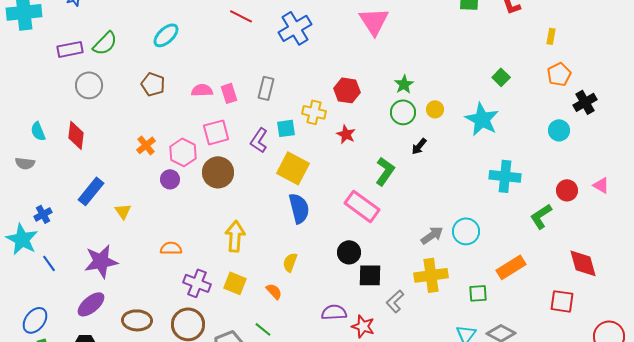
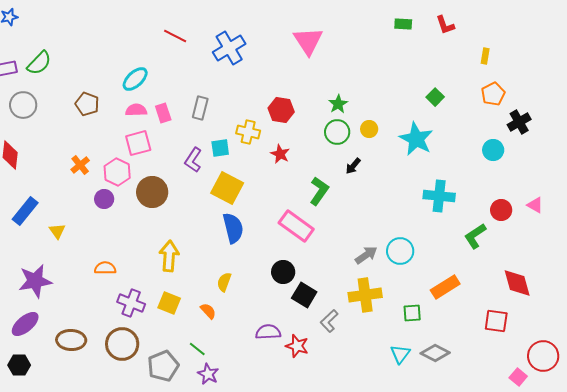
cyan ellipse: (166, 35) -> (135, 79), moved
pink square: (216, 132) -> (138, 143), moved
black square: (370, 275) -> (304, 295), turned 30

